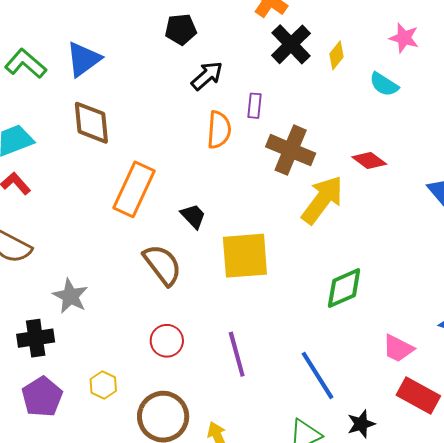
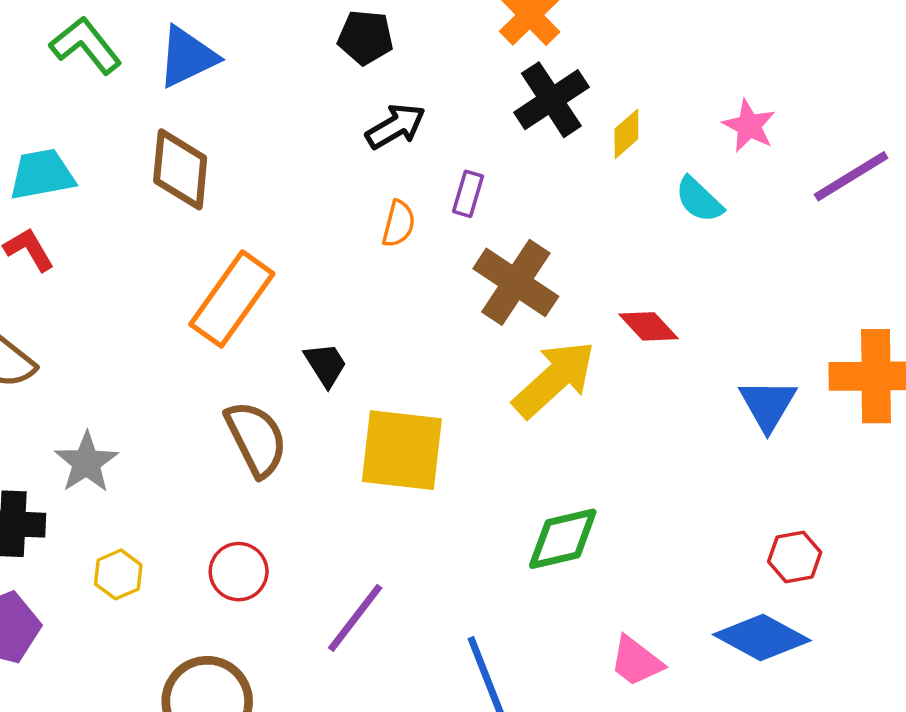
orange semicircle: (219, 130) -> (399, 224), size x0.7
purple line: (237, 354) -> (355, 618), turned 42
yellow hexagon: (103, 385) -> (118, 574), moved

